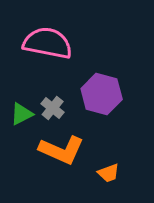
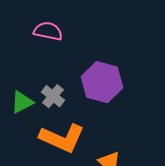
pink semicircle: (48, 43) -> (48, 31), size x0.6

